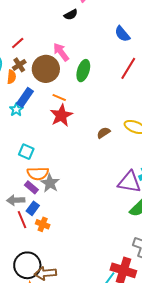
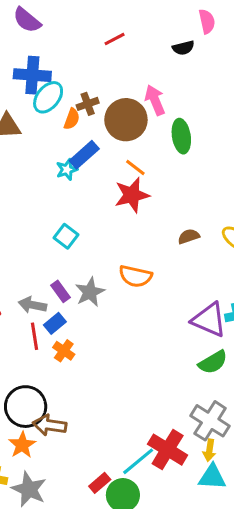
red line: (18, 43) -> (115, 39), moved
green ellipse: (83, 71) -> (181, 136), turned -40
orange semicircle: (38, 173) -> (135, 276), moved

